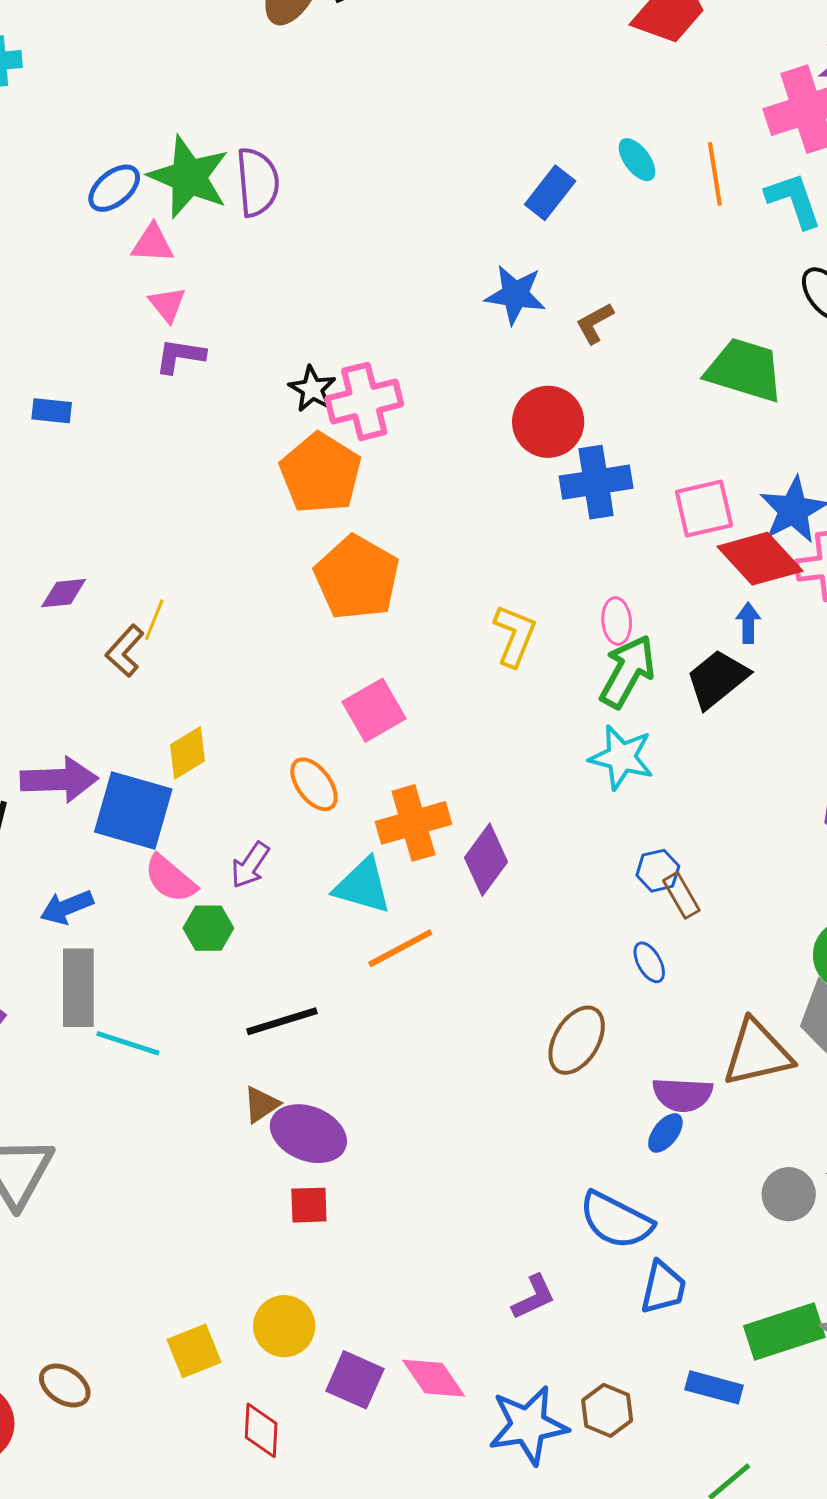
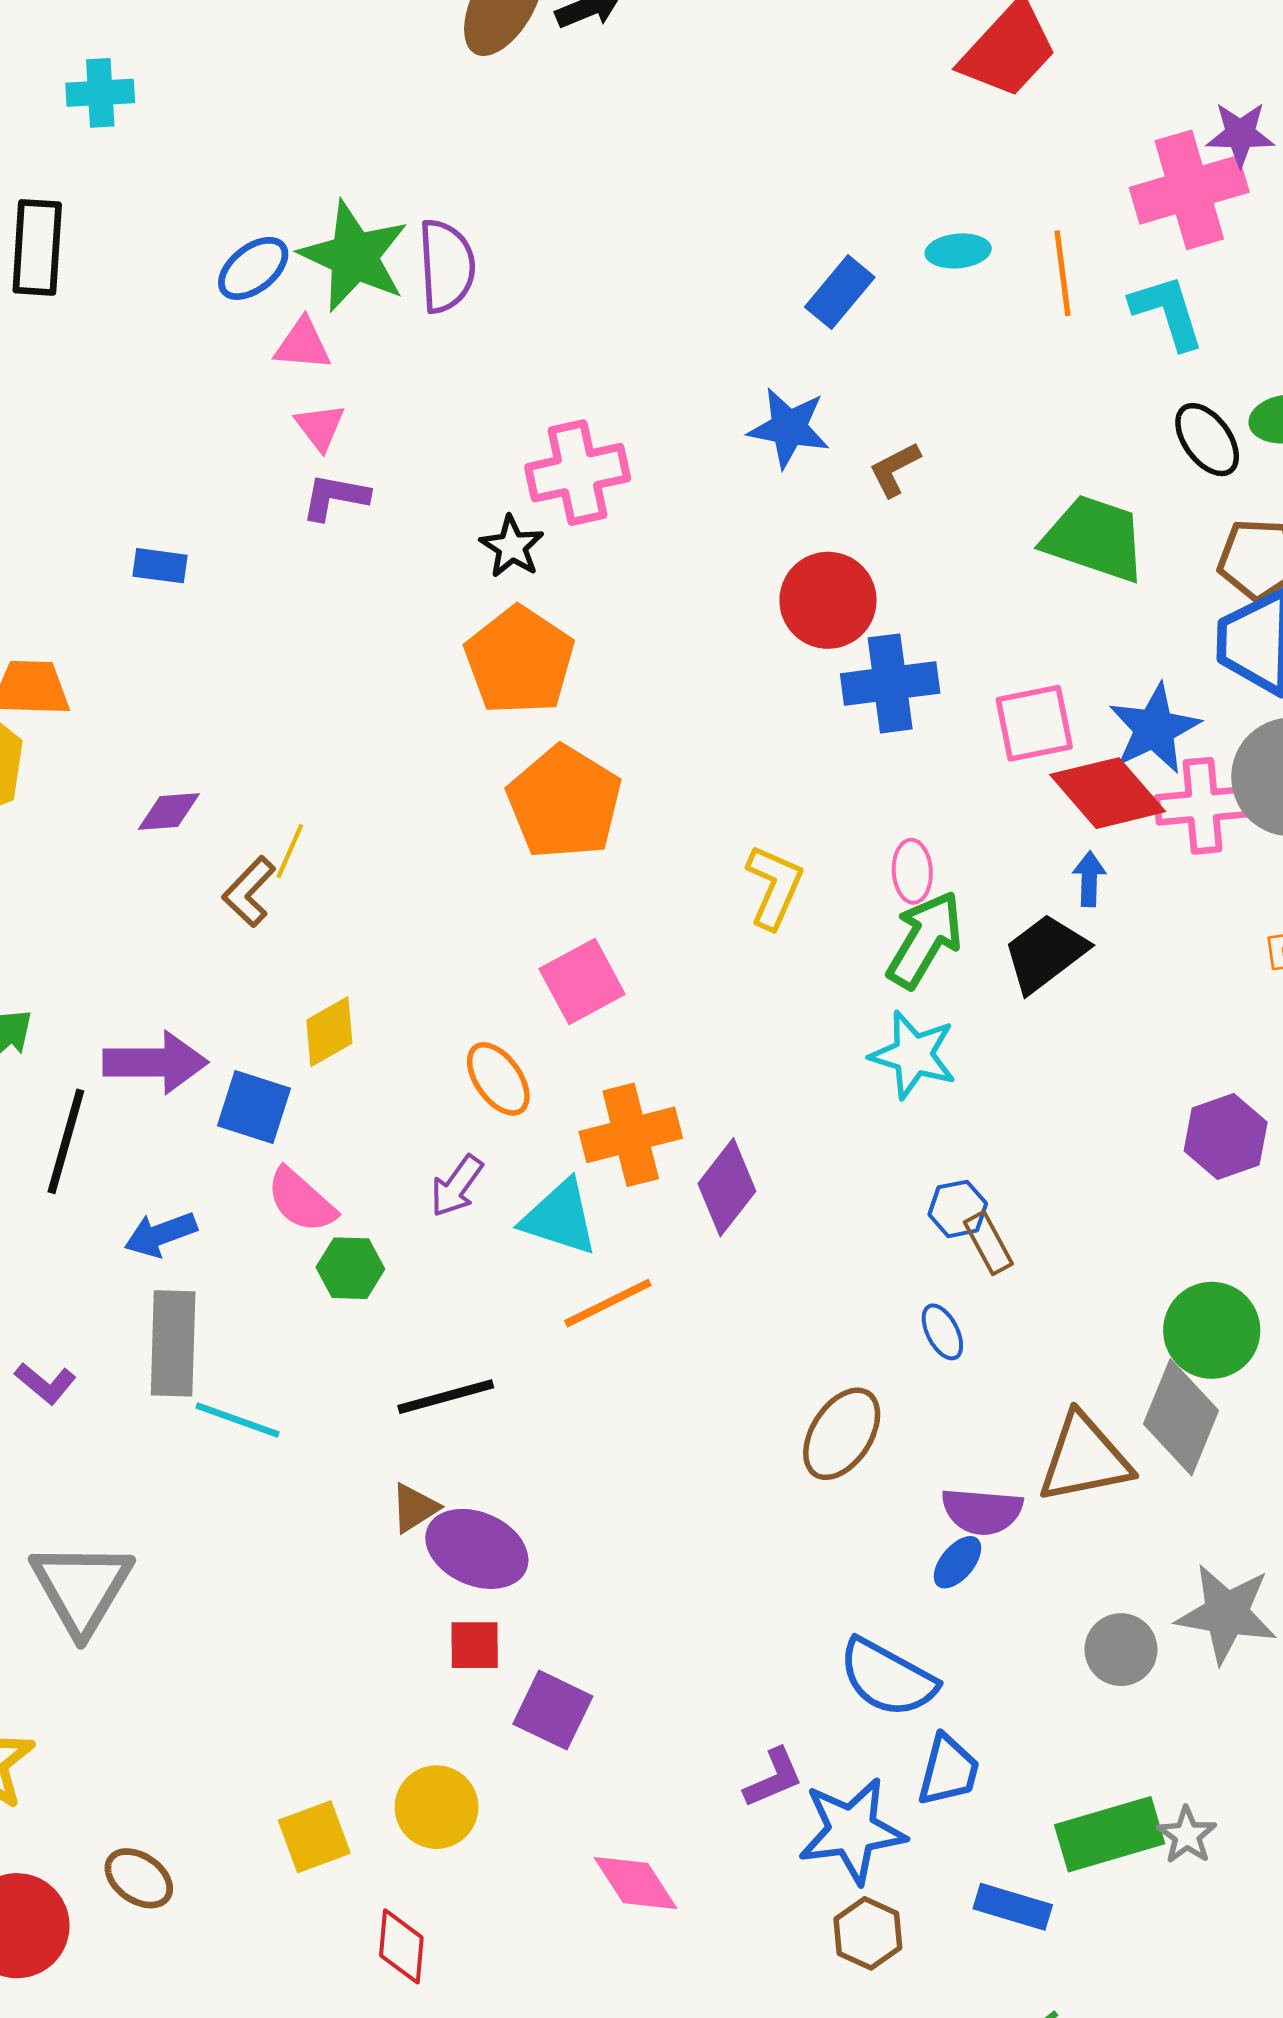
cyan ellipse: (637, 160) -> (958, 251), turned -60
pink cross: (364, 401) -> (578, 473), moved
blue square: (133, 811) -> (254, 1107), size x0.7
purple arrow: (250, 865) -> (457, 1186), moved
purple square: (355, 1380) -> (553, 1710), moved
blue star: (528, 1425) -> (852, 1831), moved

